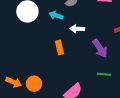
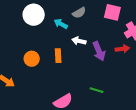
purple arrow: (100, 48) -> (99, 51), moved
orange circle: (34, 84) -> (32, 59), moved

